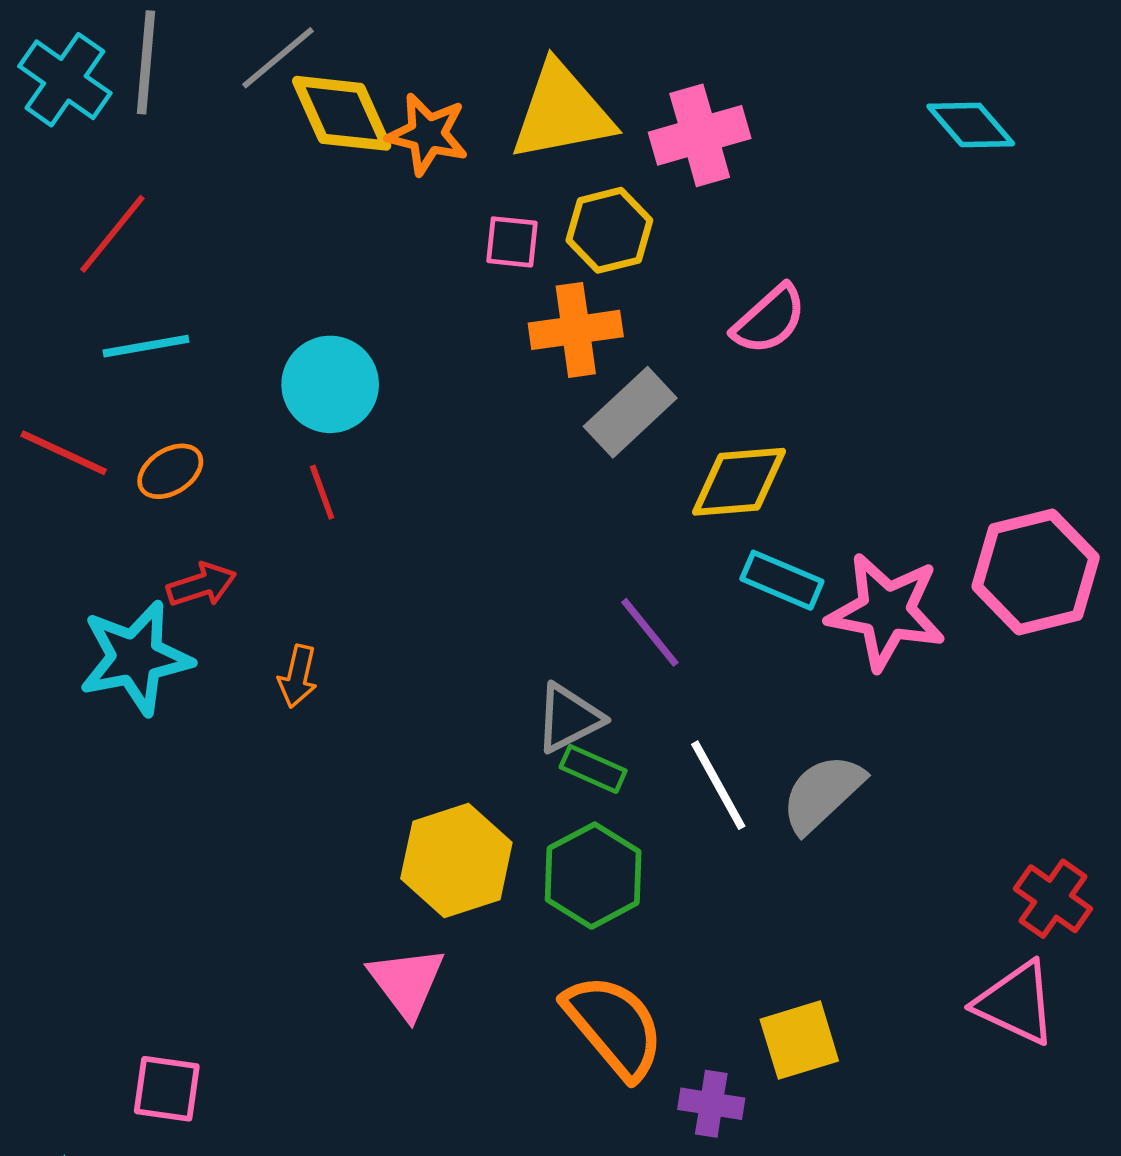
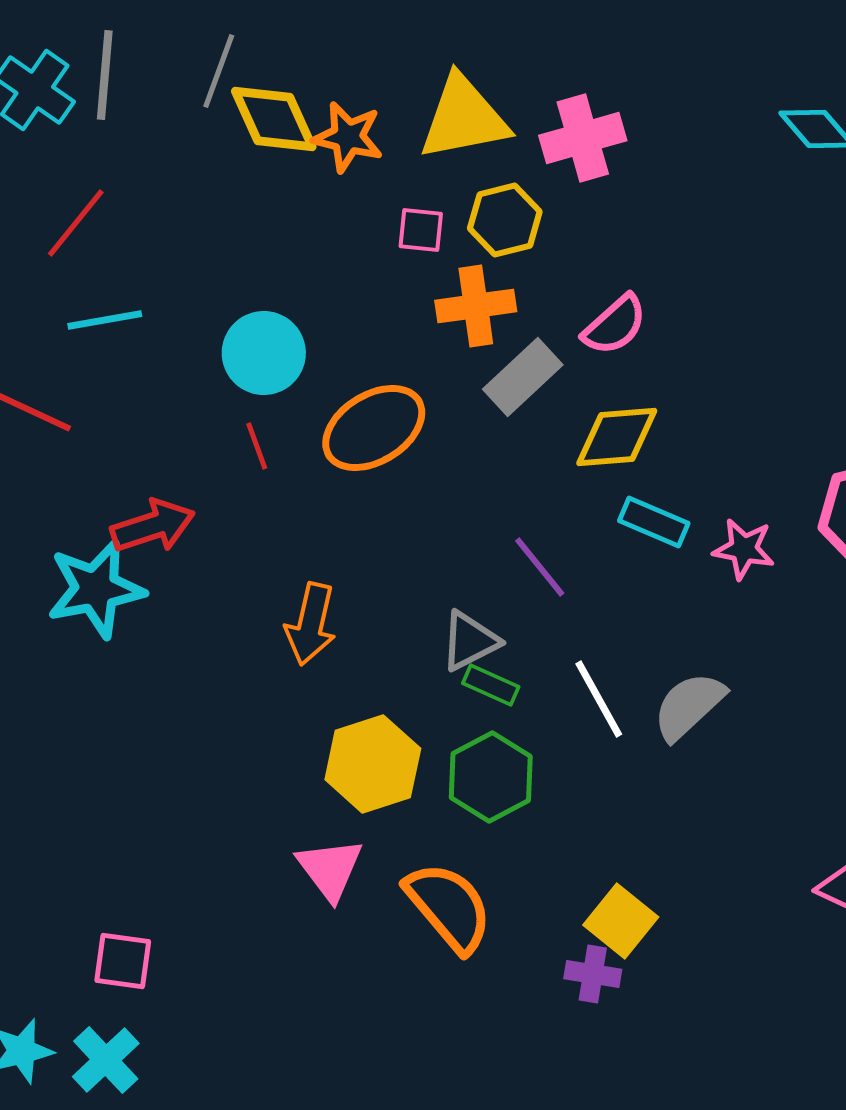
gray line: (278, 58) -> (219, 71), turned -30
pink semicircle: (769, 320) -> (615, 325), moved
orange ellipse: (170, 471) -> (374, 428), moved, size x1.8
red arrow: (202, 585) -> (153, 526), size x1.4
pink star: (886, 611) -> (744, 549), size x0.6
orange arrow: (298, 676) -> (311, 624), moved, size x1.5
orange semicircle: (614, 1026) -> (449, 907), moved
yellow square: (799, 1040) -> (621, 921), moved, turned -34

